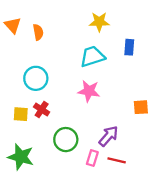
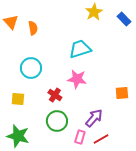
yellow star: (99, 22) -> (94, 12), moved, turned -30
blue rectangle: (129, 47) -> (124, 19), moved, turned -48
red cross: (42, 110) -> (55, 95), moved
red line: (117, 160) -> (101, 139), turned -42

